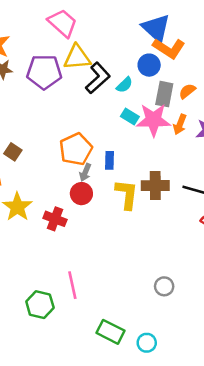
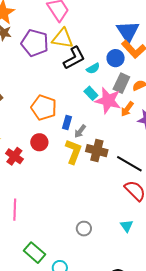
orange pentagon: (76, 149) -> (44, 108), turned 30
gray arrow: (85, 172) -> (80, 131), moved

